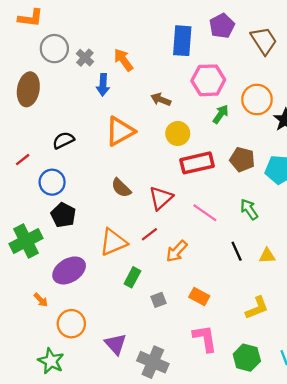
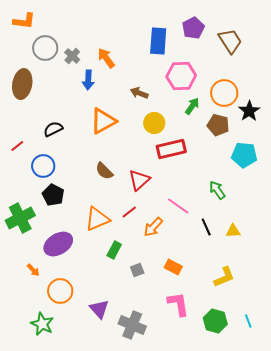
brown pentagon: (242, 160) -> (218, 125), moved
pink line: (205, 213) -> (178, 206), moved

